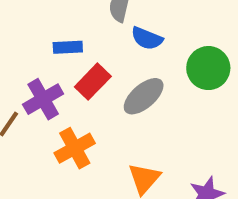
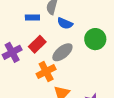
blue rectangle: (68, 47) -> (32, 17), moved
orange cross: (75, 148) -> (46, 71), moved

